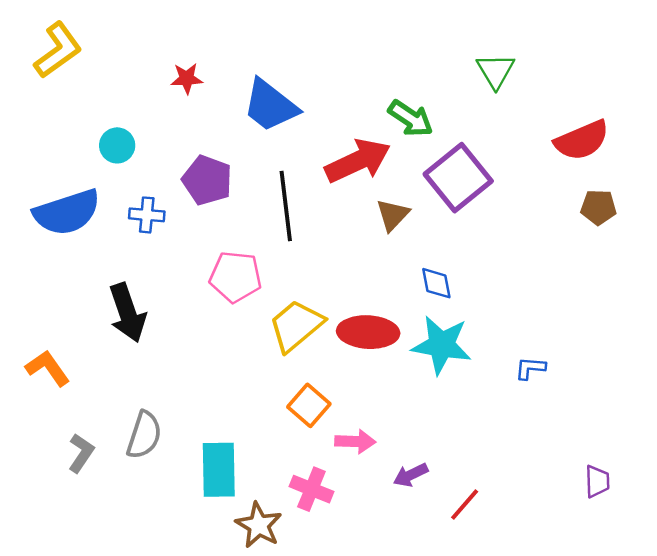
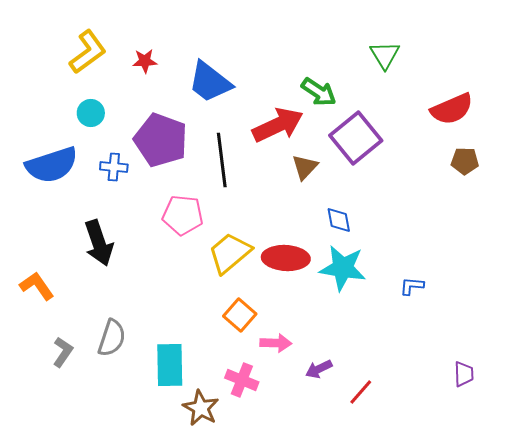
yellow L-shape: (58, 50) -> (88, 52), moved
purple pentagon: (207, 180) -> (161, 140), size x1.4

